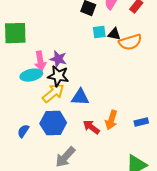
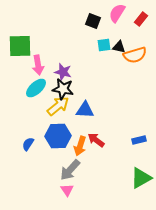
pink arrow: (40, 61) -> (38, 65), moved
cyan ellipse: (31, 75) -> (36, 88), turned -30
orange arrow: (111, 120) -> (80, 146), moved
blue rectangle: (141, 122) -> (139, 140), moved

